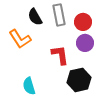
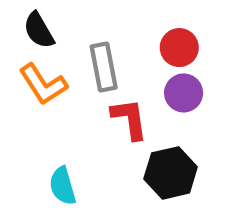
gray rectangle: (59, 15) -> (104, 67), moved
black semicircle: (35, 17) -> (39, 30), moved

